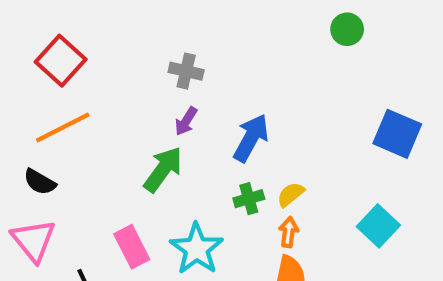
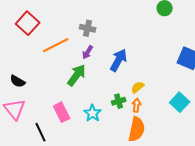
orange line: (63, 128) -> (56, 45), moved
green cross: (249, 199) -> (119, 101), moved
cyan star: (197, 249) -> (93, 113), size x0.7

